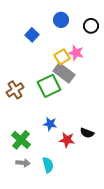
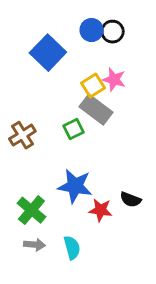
black circle: (91, 26) -> (113, 32), moved
blue square: (32, 35) -> (48, 53), size x1.6
green square: (49, 86) -> (73, 129), size x0.6
blue star: (50, 124) -> (75, 186), size x1.6

